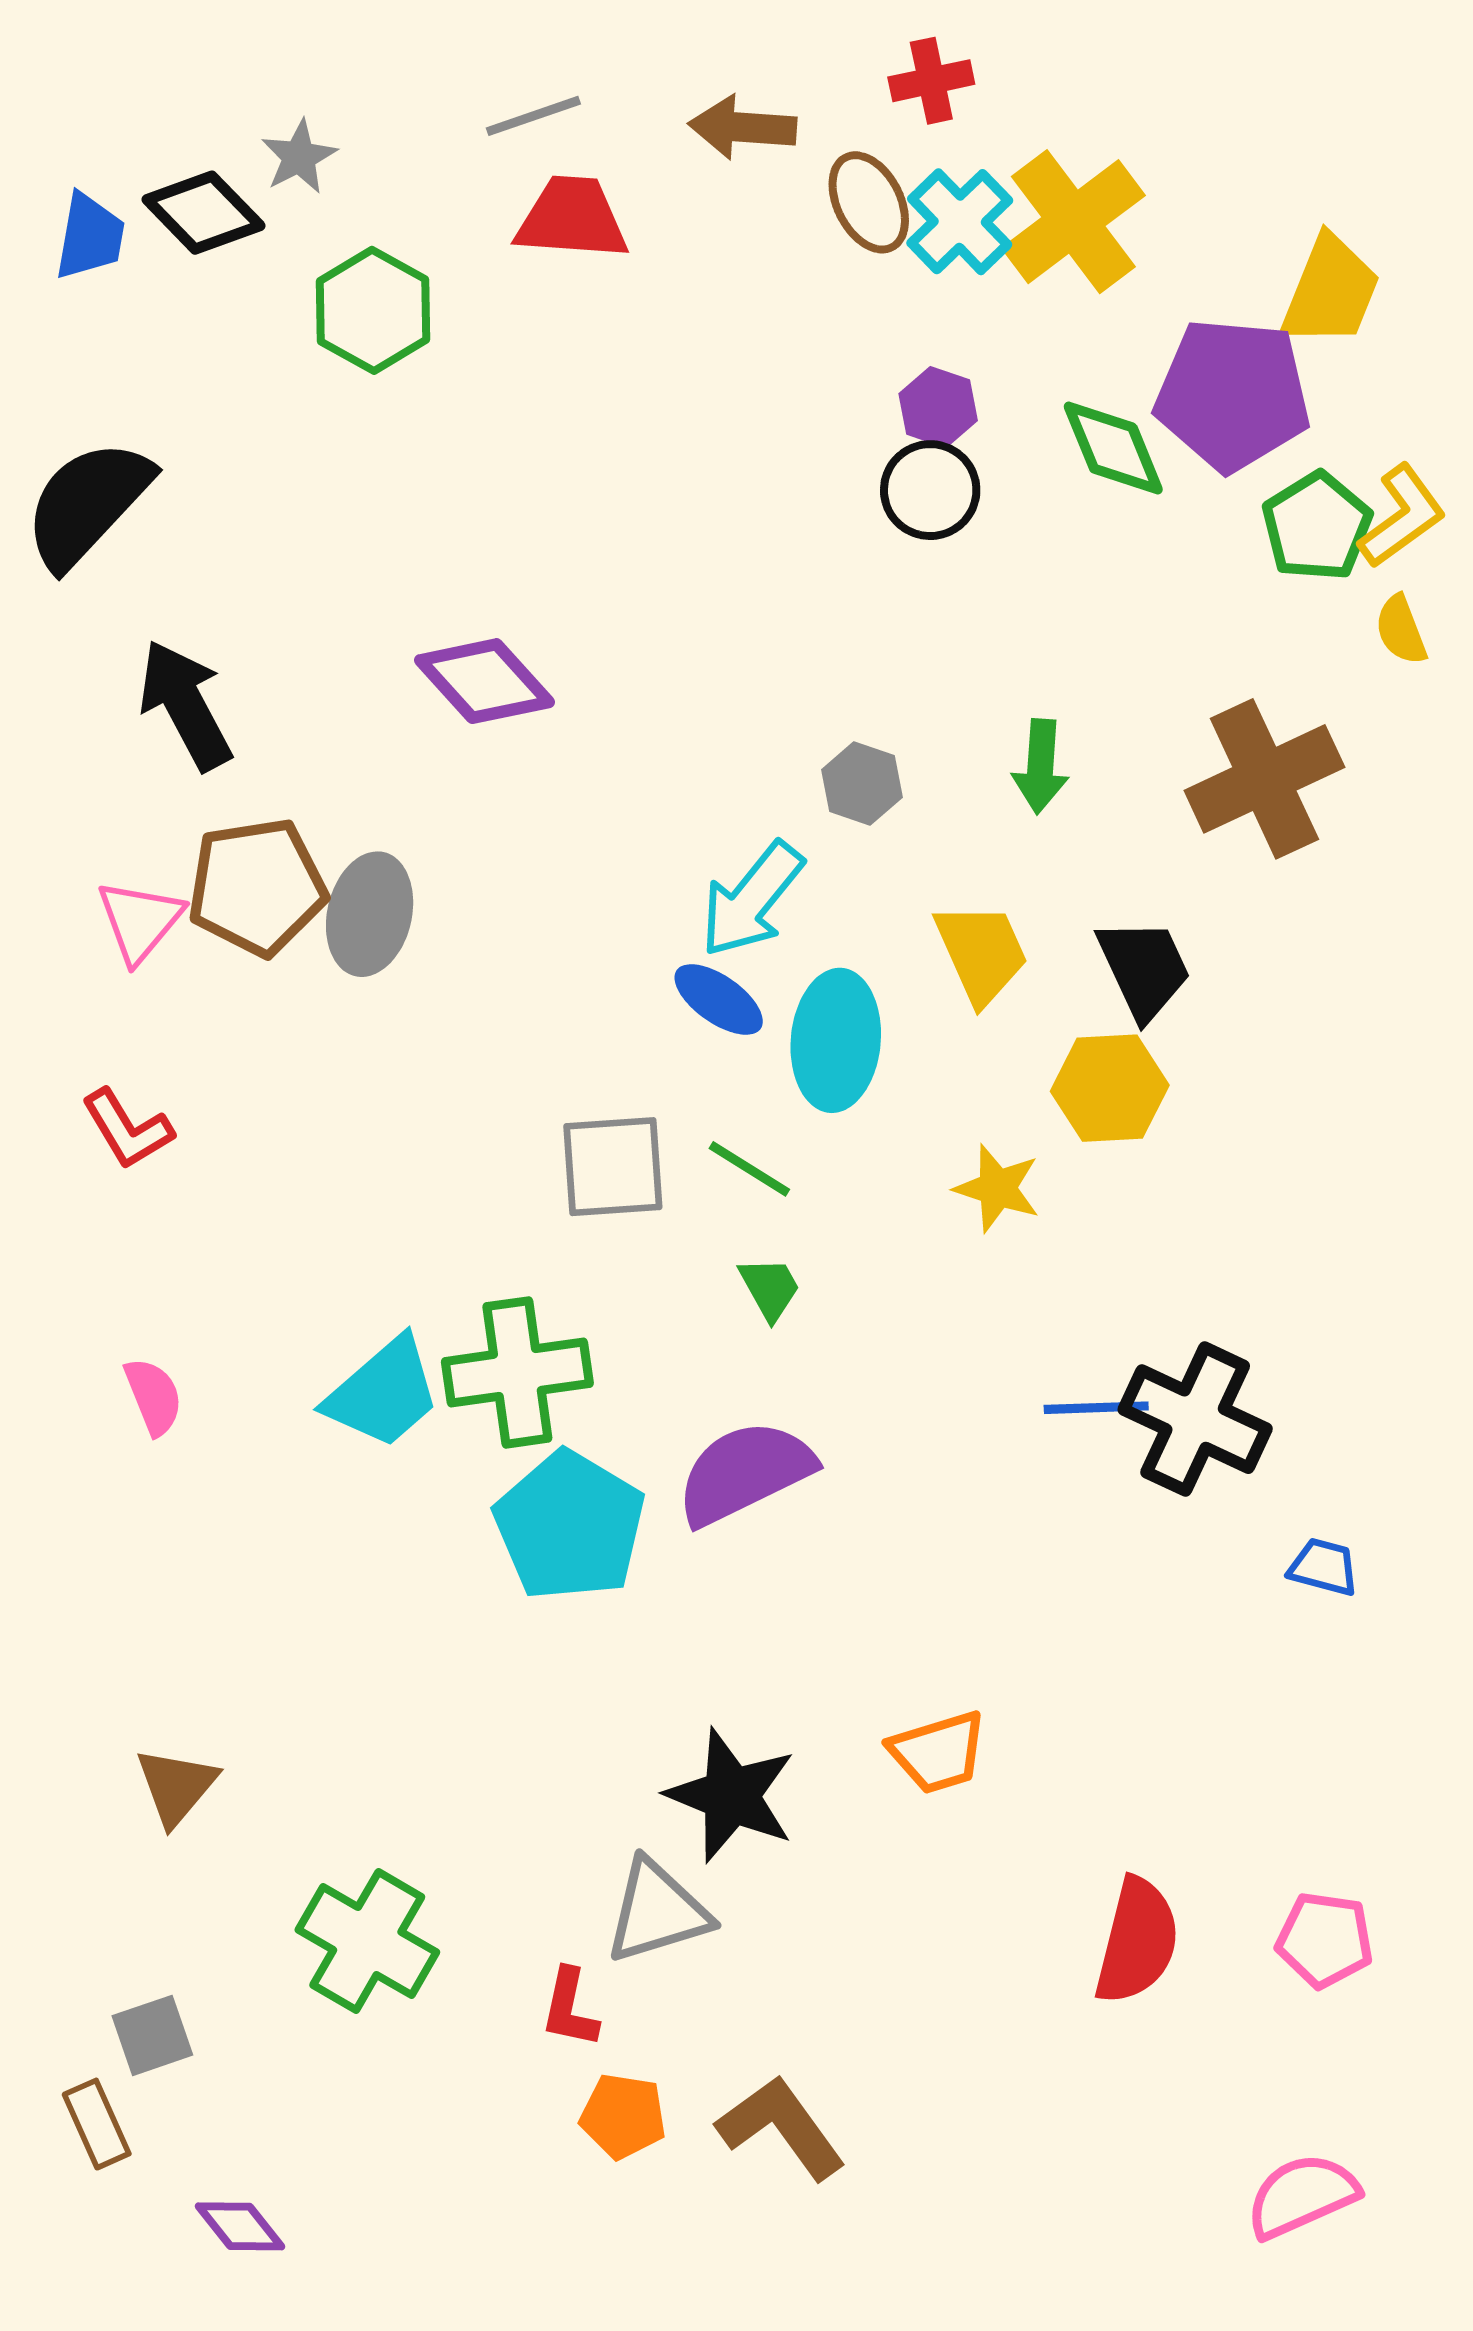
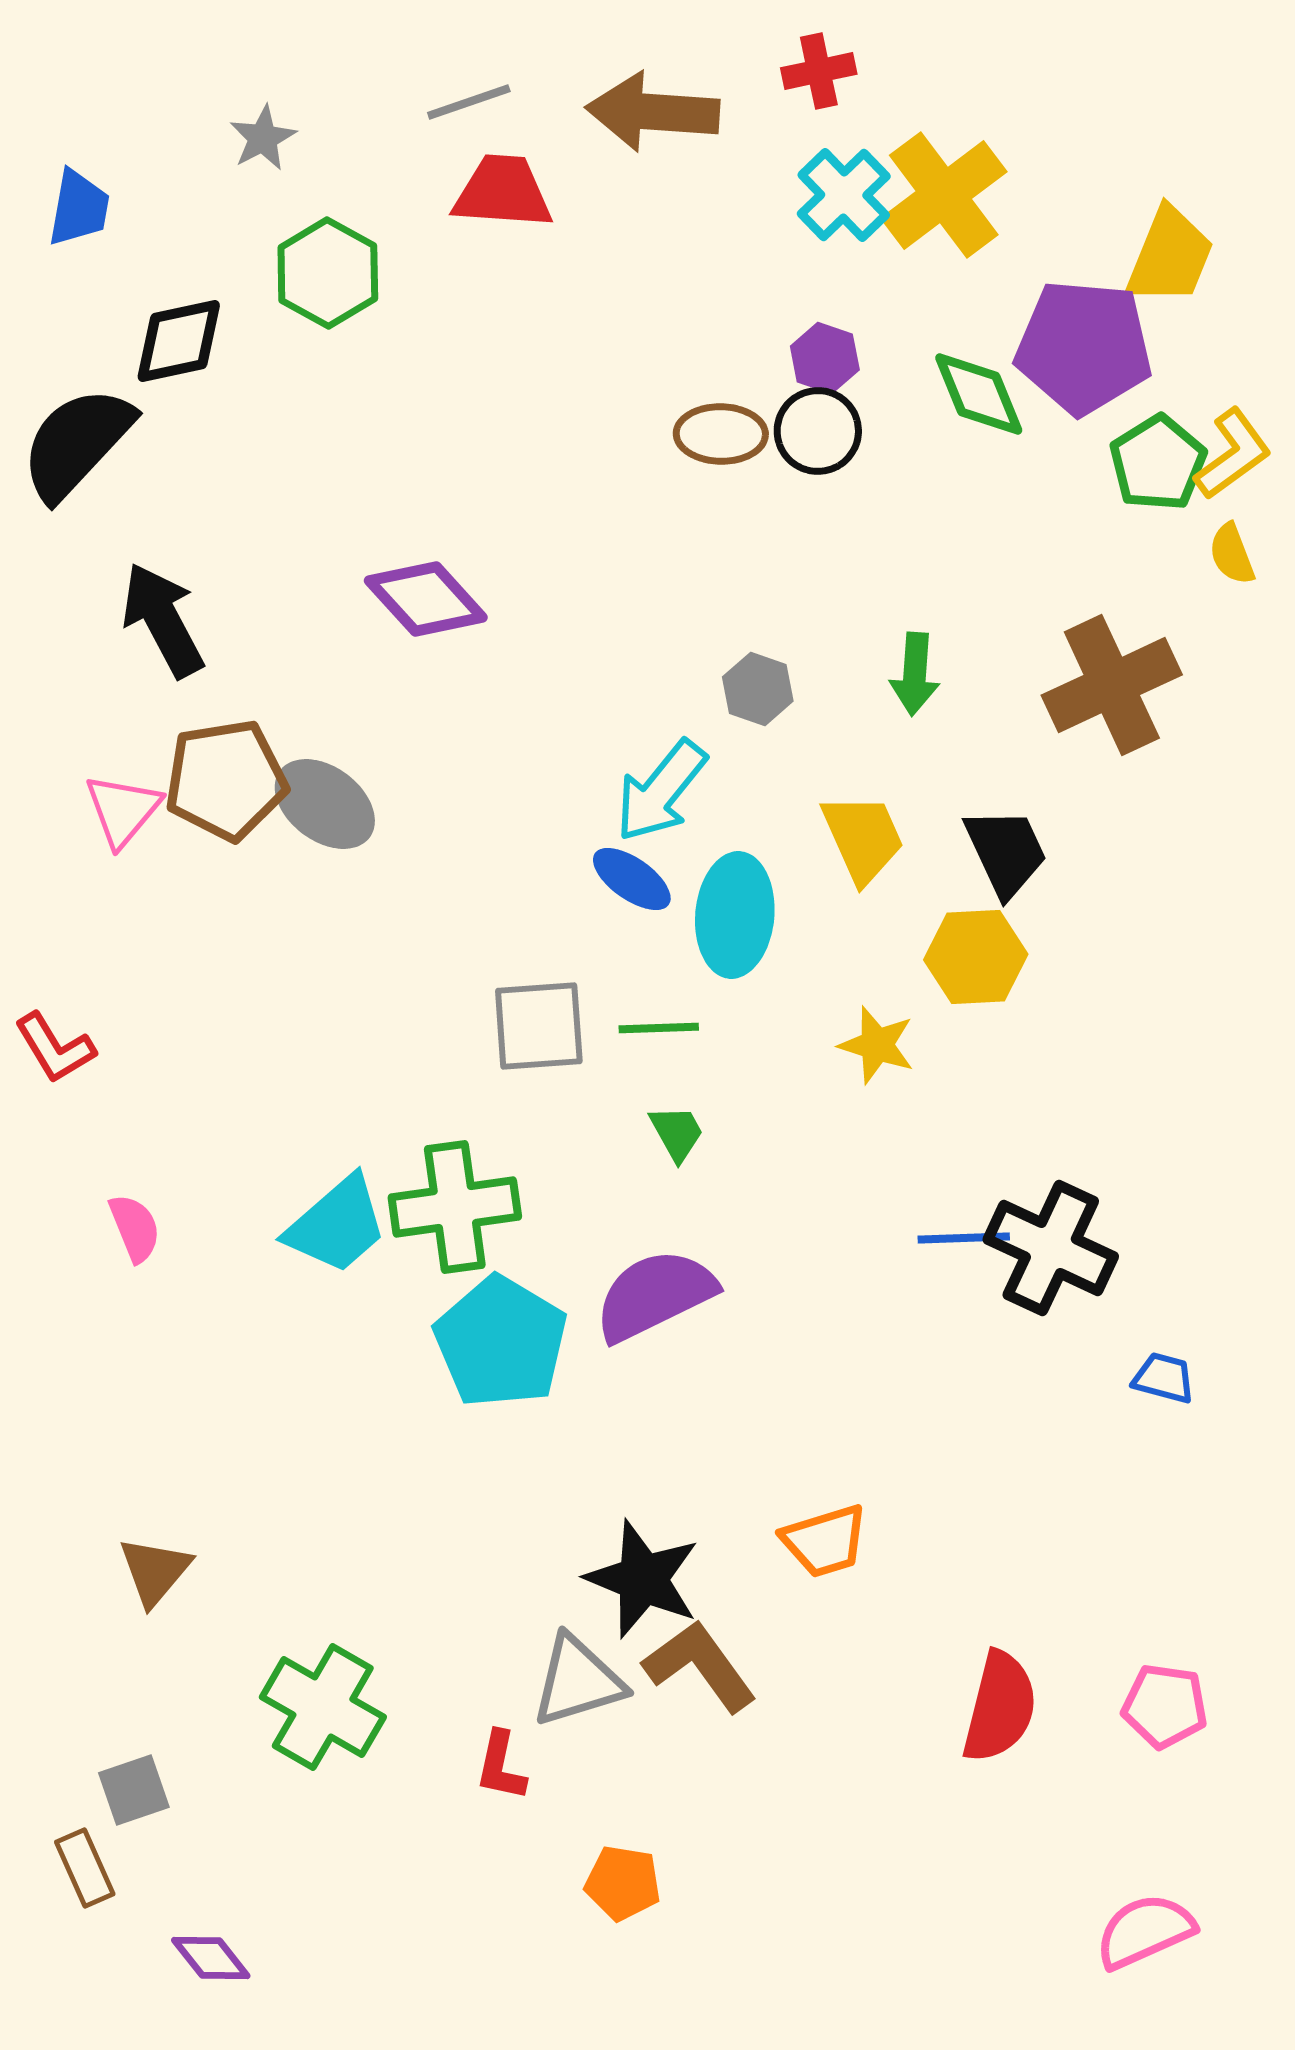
brown arrow: (743, 127) -> (653, 112), size x1.4
brown ellipse: (869, 202) -> (721, 434), moved, turned -62
black diamond: (204, 213) -> (179, 341), moved, turned -58
gray ellipse: (370, 914) -> (325, 804), turned -66
red L-shape: (127, 1129) -> (55, 1048), moved
green line: (749, 1169) -> (659, 1028), turned -34
orange pentagon: (623, 2116) -> (623, 1883), moved
brown L-shape: (781, 2127) -> (700, 1666), moved

